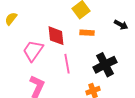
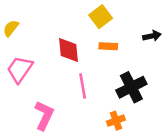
black arrow: (121, 25) -> (152, 36), turned -40
pink trapezoid: (33, 51) -> (20, 69), moved

